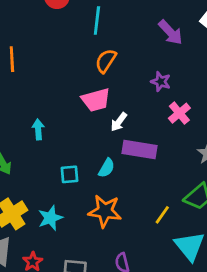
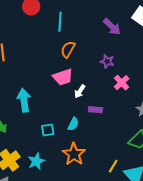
cyan arrow: (38, 129) -> (24, 100), size x1.6
purple rectangle: (140, 149) -> (95, 110), size x0.6
orange star: (105, 211) -> (74, 154), turned 30
yellow line: (162, 215) -> (113, 166), moved

